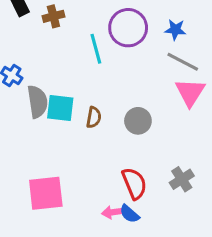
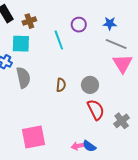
purple circle: (128, 28) -> (79, 25), size x0.6
cyan square: (60, 108) -> (21, 44), moved
red semicircle: (134, 183) -> (96, 110), moved

